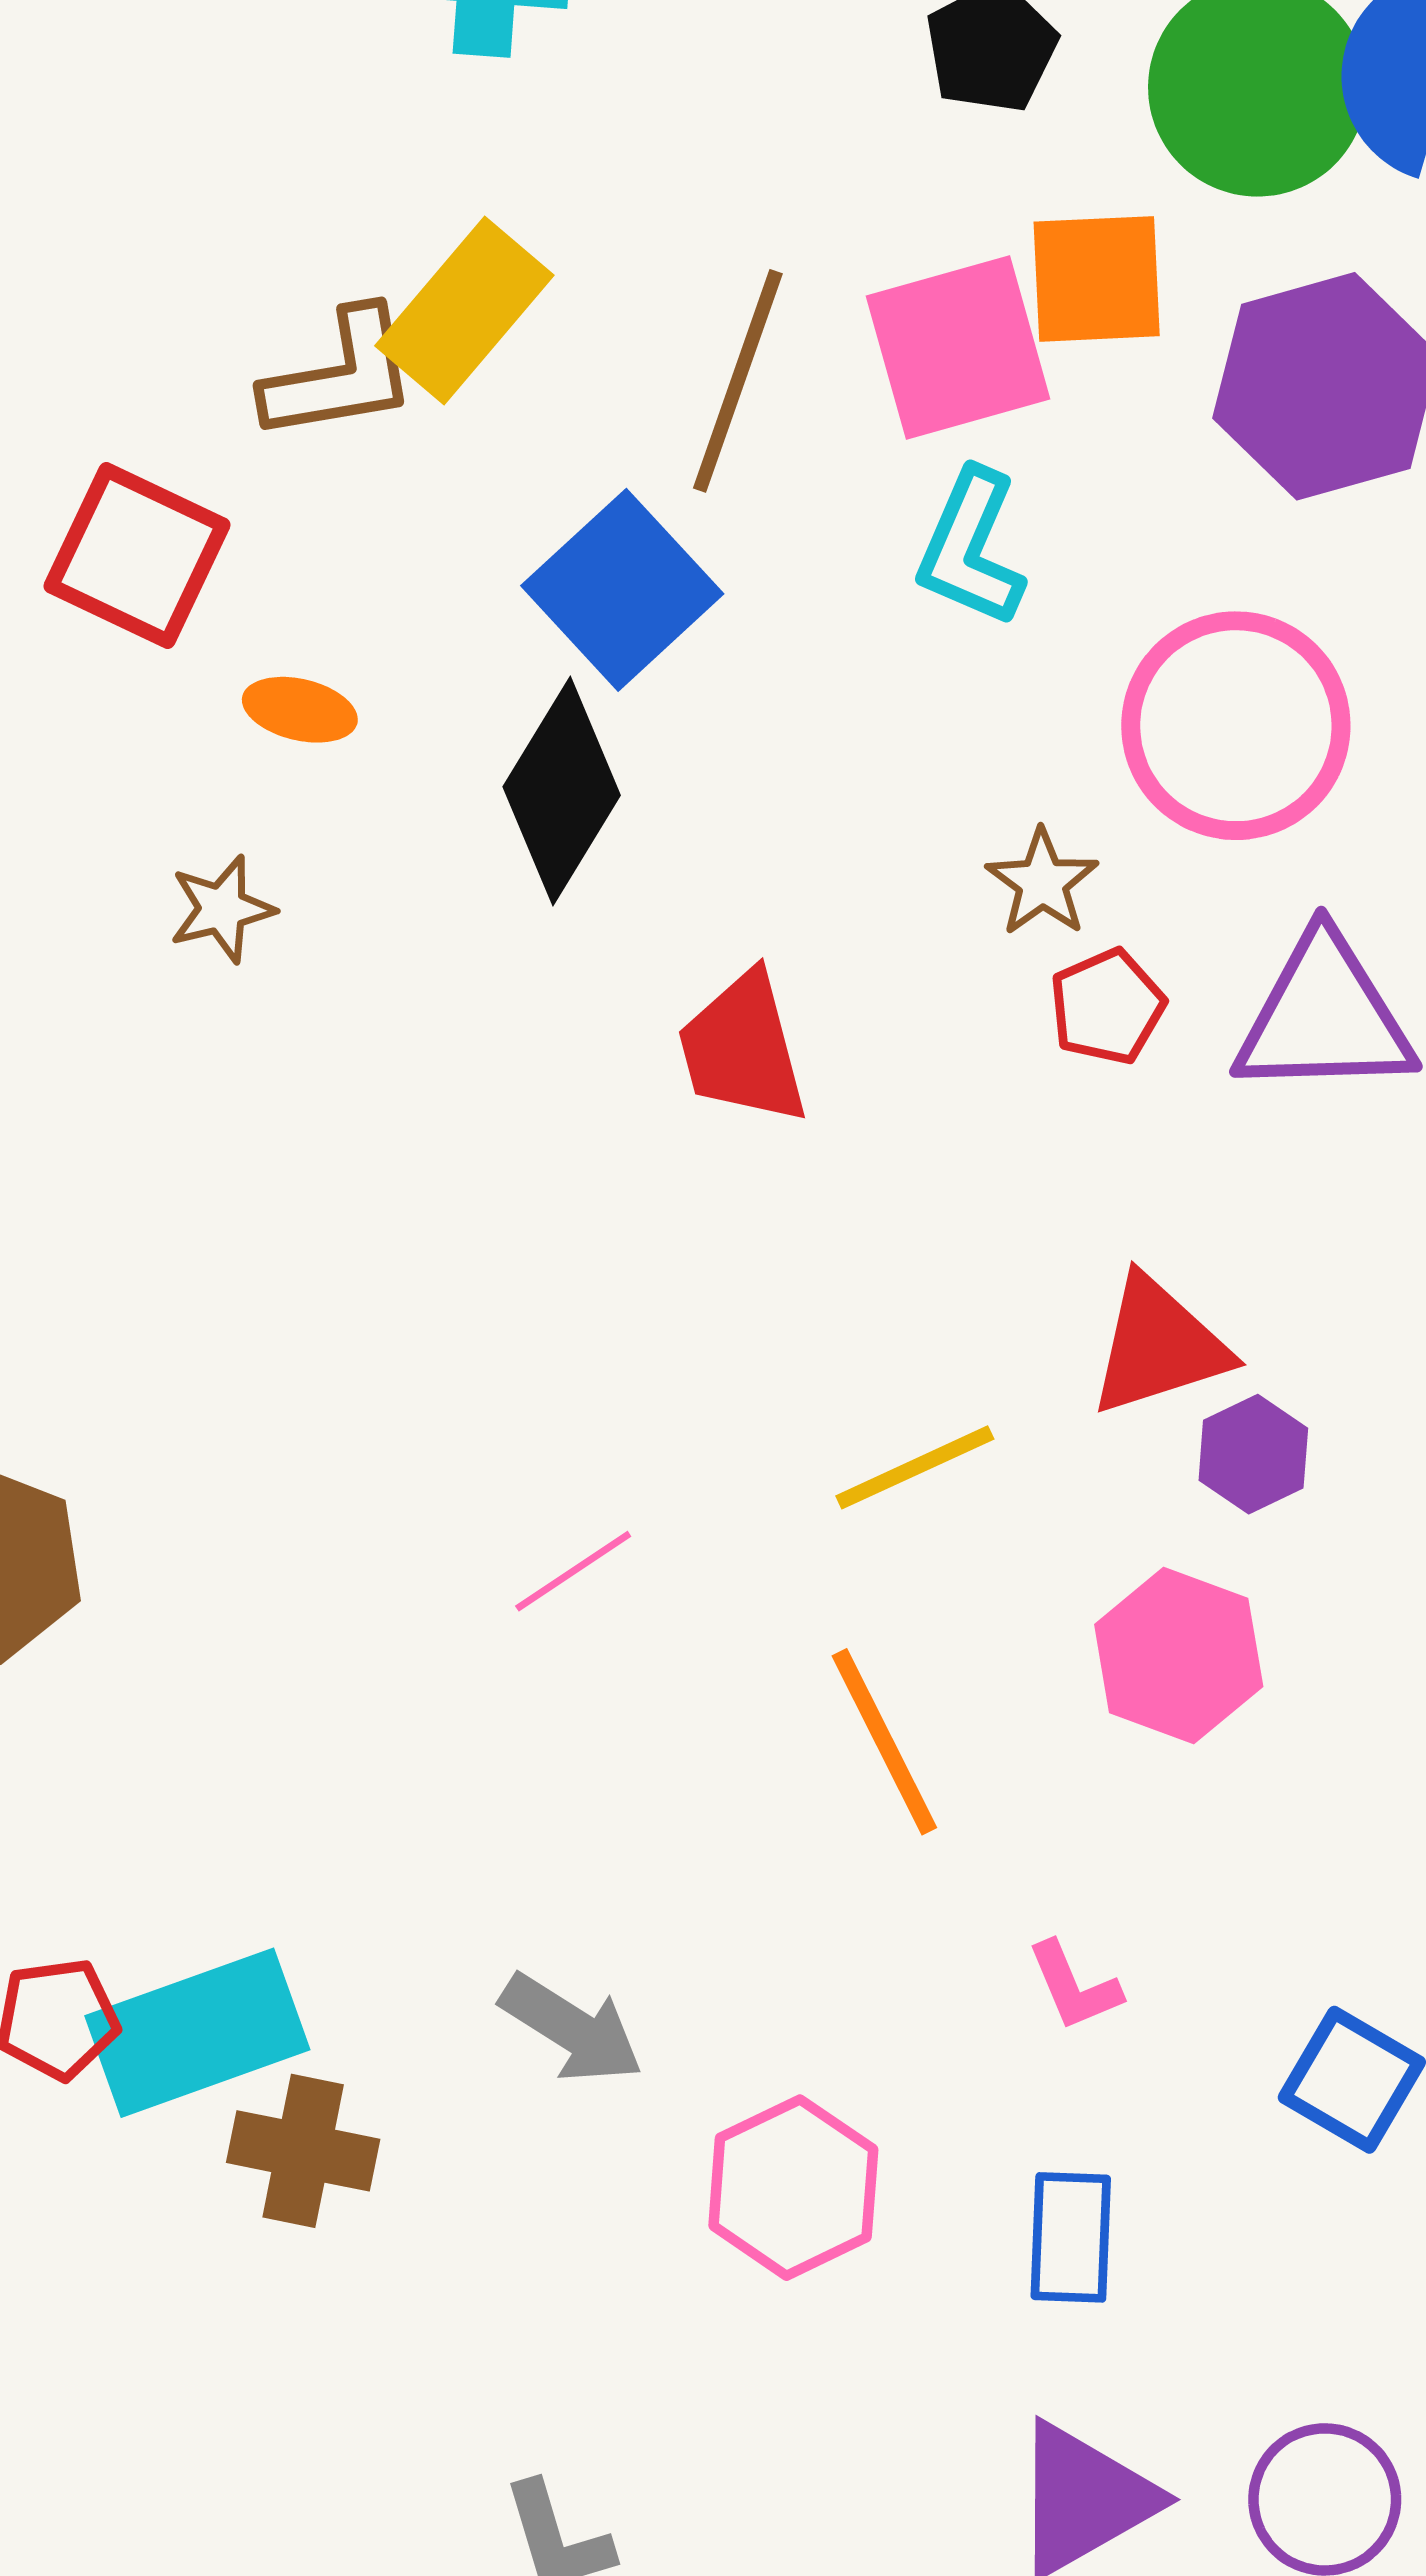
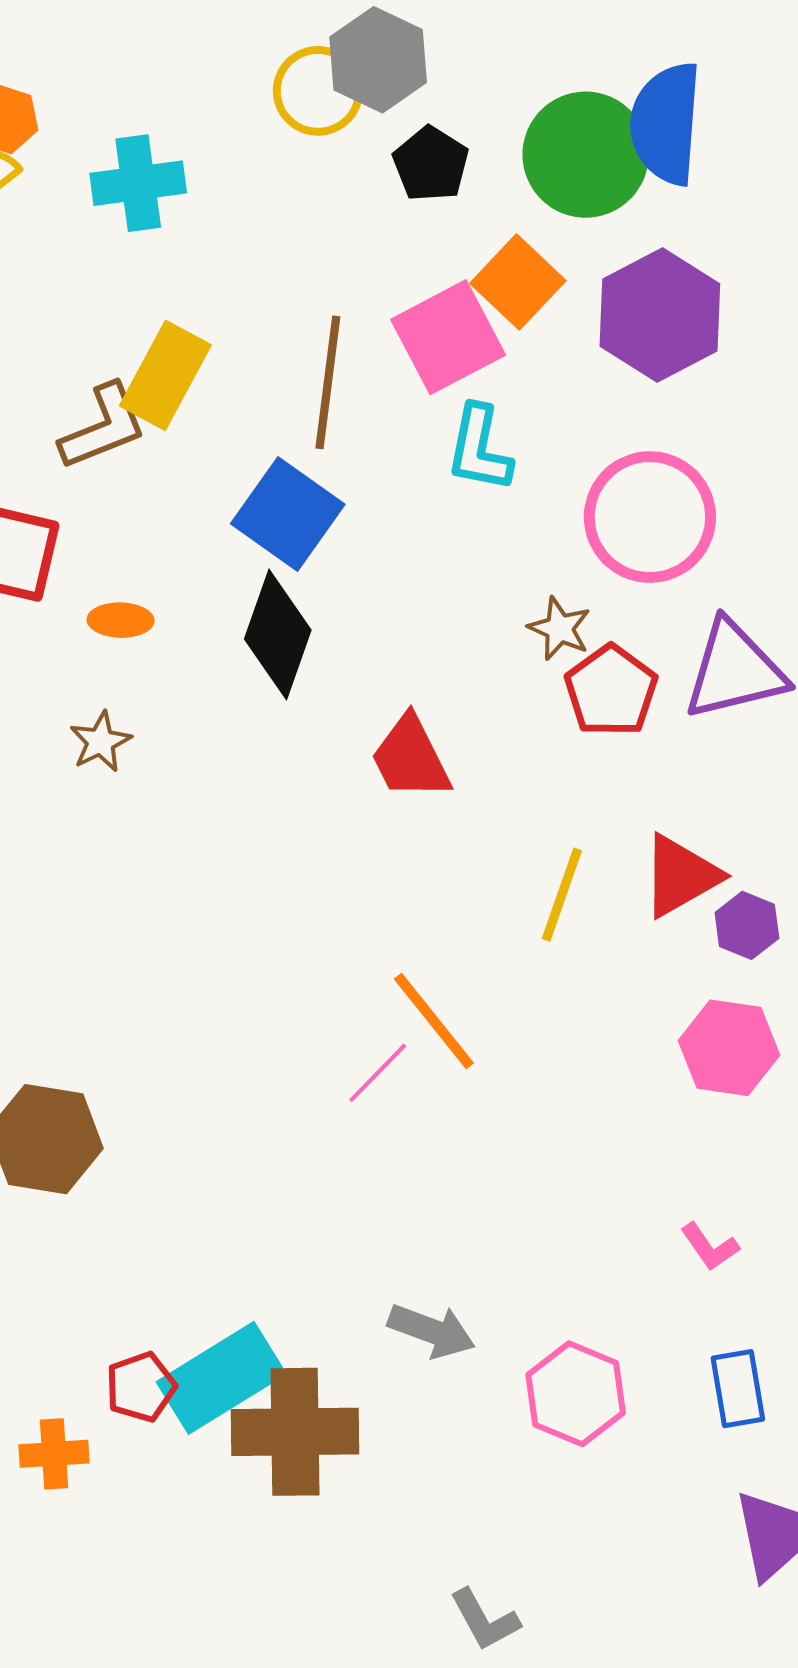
orange square: (1097, 279) -> (518, 282), turned -32
red pentagon: (1107, 1007) -> (611, 691), size x1.4
yellow line: (915, 1467) -> (562, 895), moved, turned -34
orange line: (884, 1742) -> (434, 1021), moved
brown cross: (303, 2151) -> (295, 1432), size x1.5

